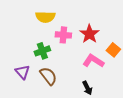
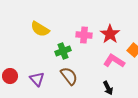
yellow semicircle: (45, 17) -> (40, 29), moved, turned 30
purple triangle: (22, 72) -> (37, 79), moved

